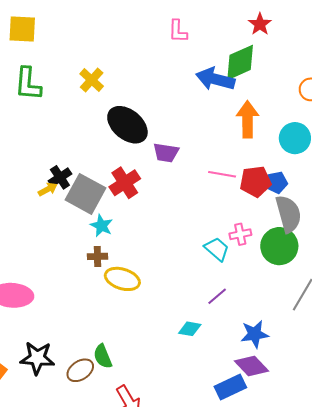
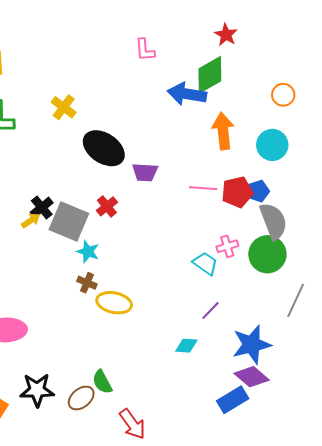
red cross: (125, 183) -> (107, 206), size x0.7
brown cross: (97, 256) -> (87, 283), turned 30
blue star: (255, 334) -> (252, 345), size x1.4

